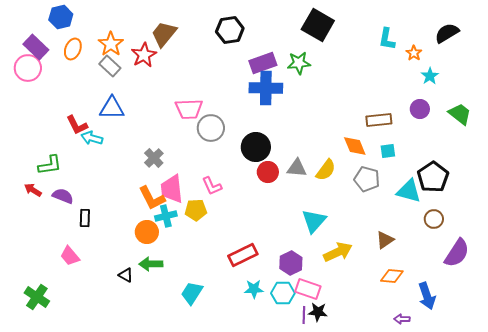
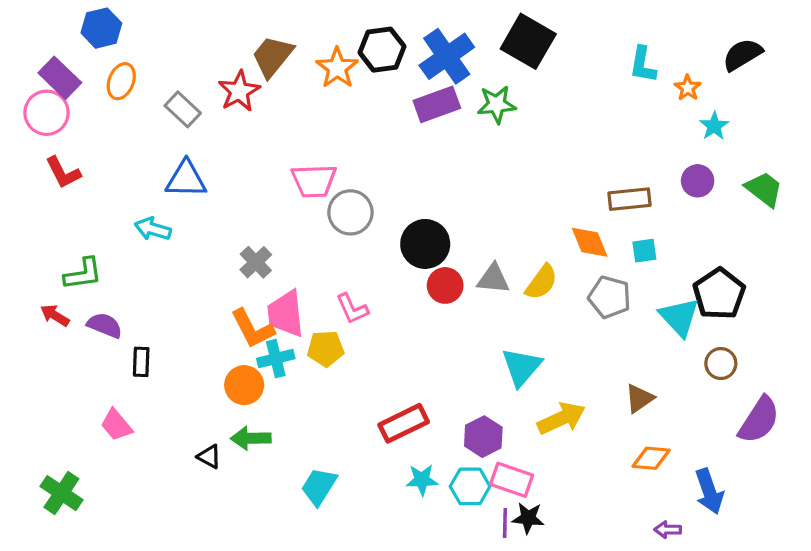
orange star: (111, 44) -> (337, 68), moved
blue cross: (266, 88) -> (447, 56), moved, turned -36
red L-shape: (77, 125) -> (63, 173), moved
cyan triangle: (409, 191) -> (679, 317), turned 32

